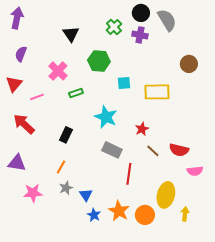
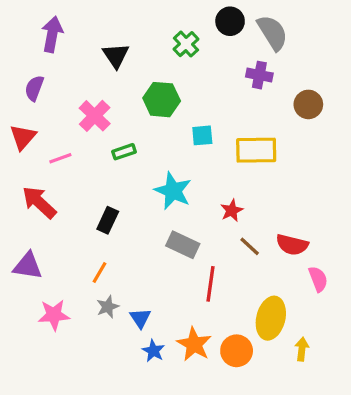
purple arrow: (17, 18) -> (52, 34), moved
purple cross: (140, 35) -> (259, 75), moved
pink semicircle: (195, 171) -> (318, 279), turned -105

